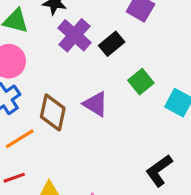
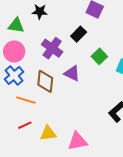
purple cross: (75, 35) -> (52, 48), moved
orange line: (20, 139) -> (26, 100), turned 54

